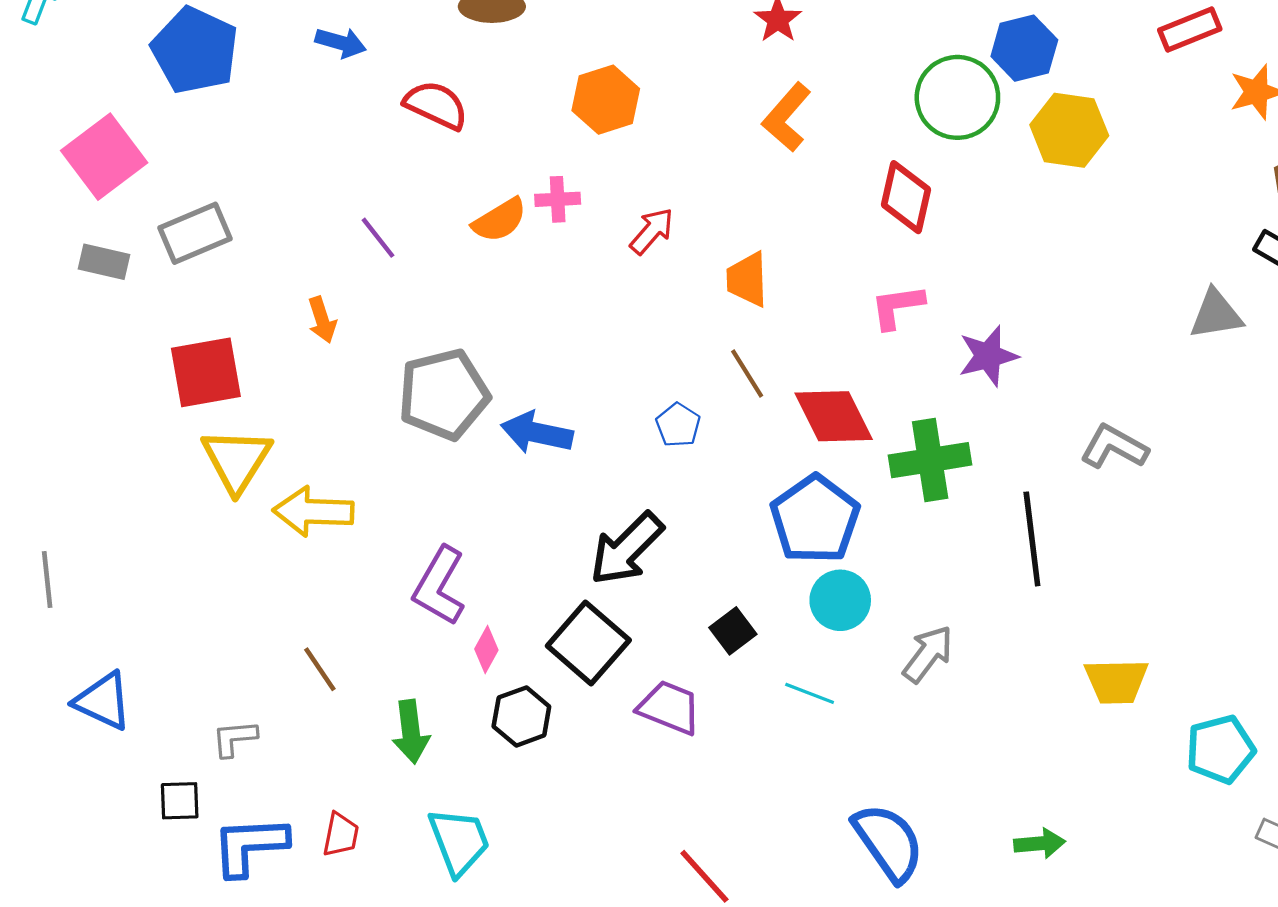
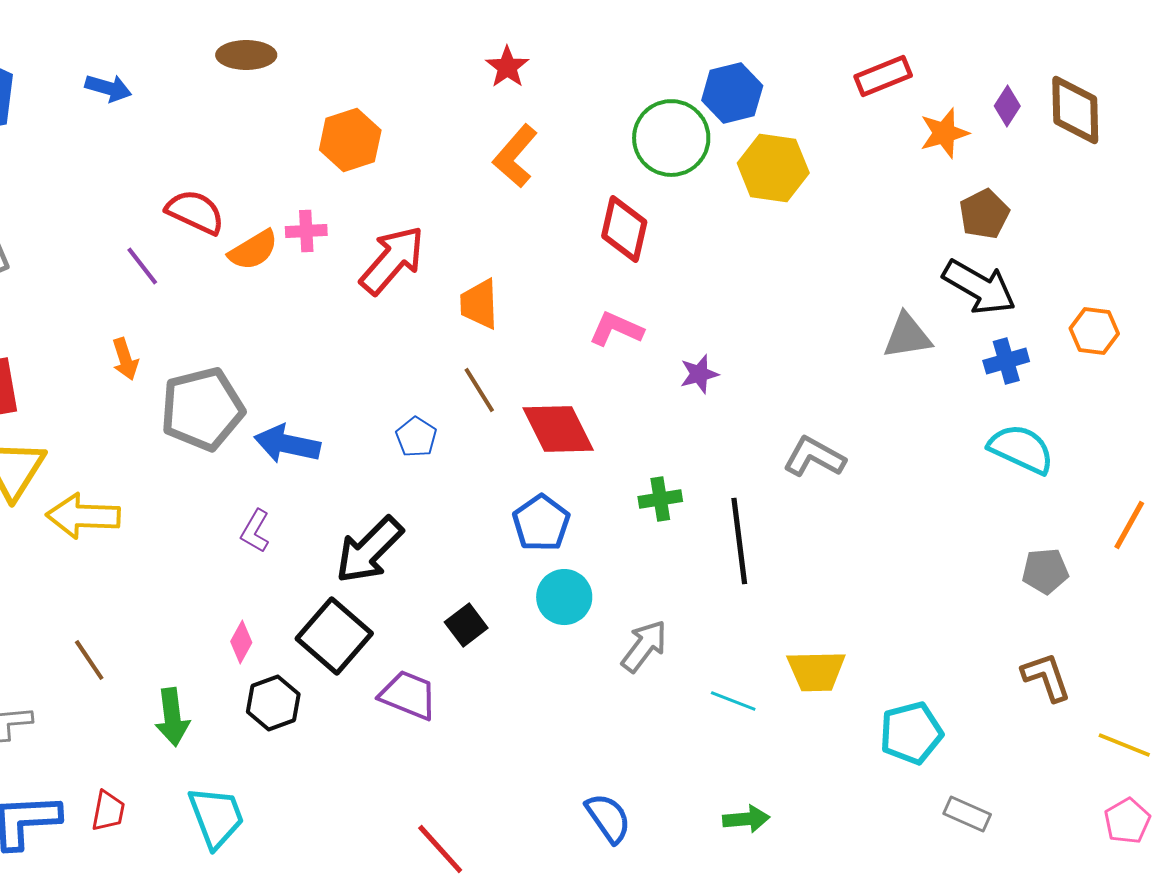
red semicircle: (436, 105) -> (195, 212), moved
red arrow: (652, 231) -> (392, 260), size x1.6
pink L-shape: (897, 307) -> (616, 329), turned 32
orange arrow: (322, 320) -> (125, 359), moved
purple star: (988, 356) -> (699, 374), size x0.7
green cross: (930, 460) -> (660, 499), moved, size x0.6
blue pentagon: (815, 519) -> (541, 523), size x0.7
purple L-shape: (439, 586) -> (255, 531), moved, size x0.6
cyan line: (810, 693) -> (733, 701), moved
blue semicircle: (888, 842) -> (608, 818), size x0.7

